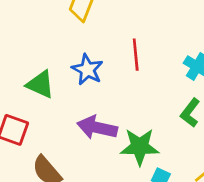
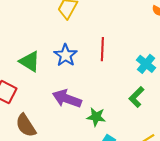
green star: (140, 147) -> (96, 117), size x0.7

